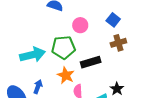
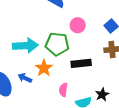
orange star: (66, 75) -> (44, 68), moved
blue arrow: (38, 87) -> (25, 78), turned -96

